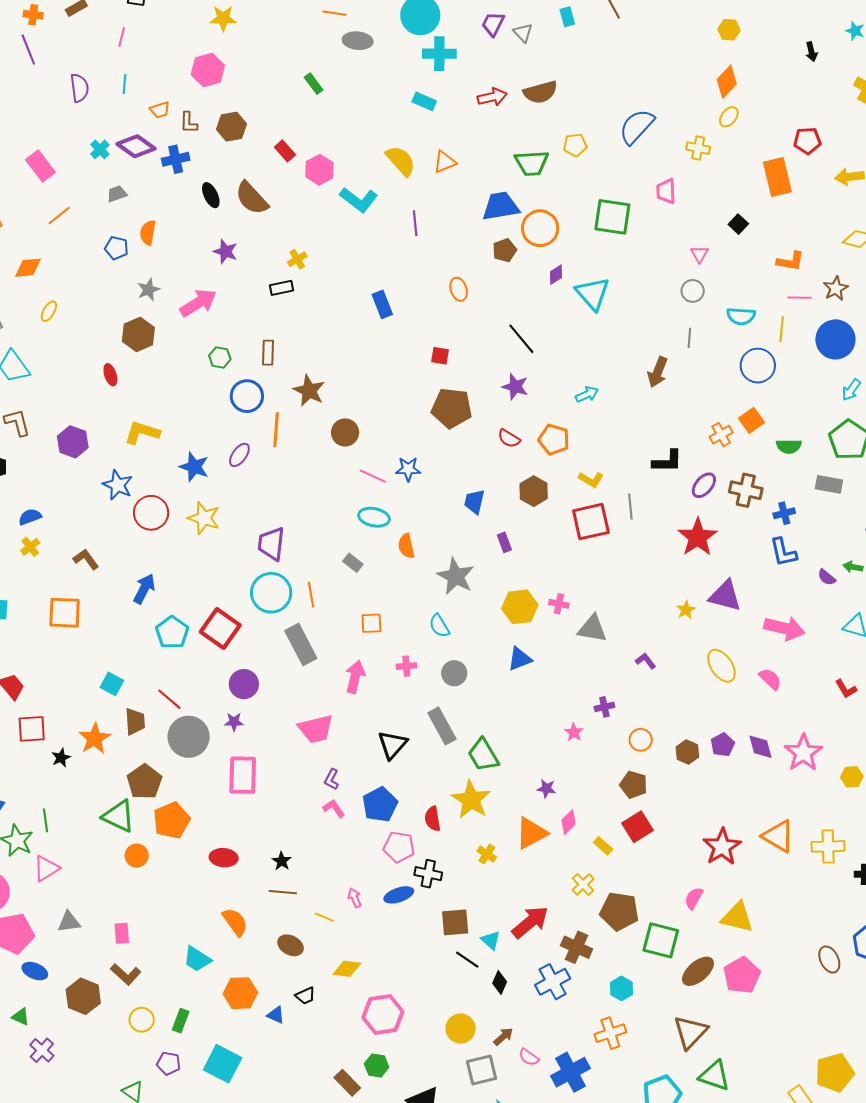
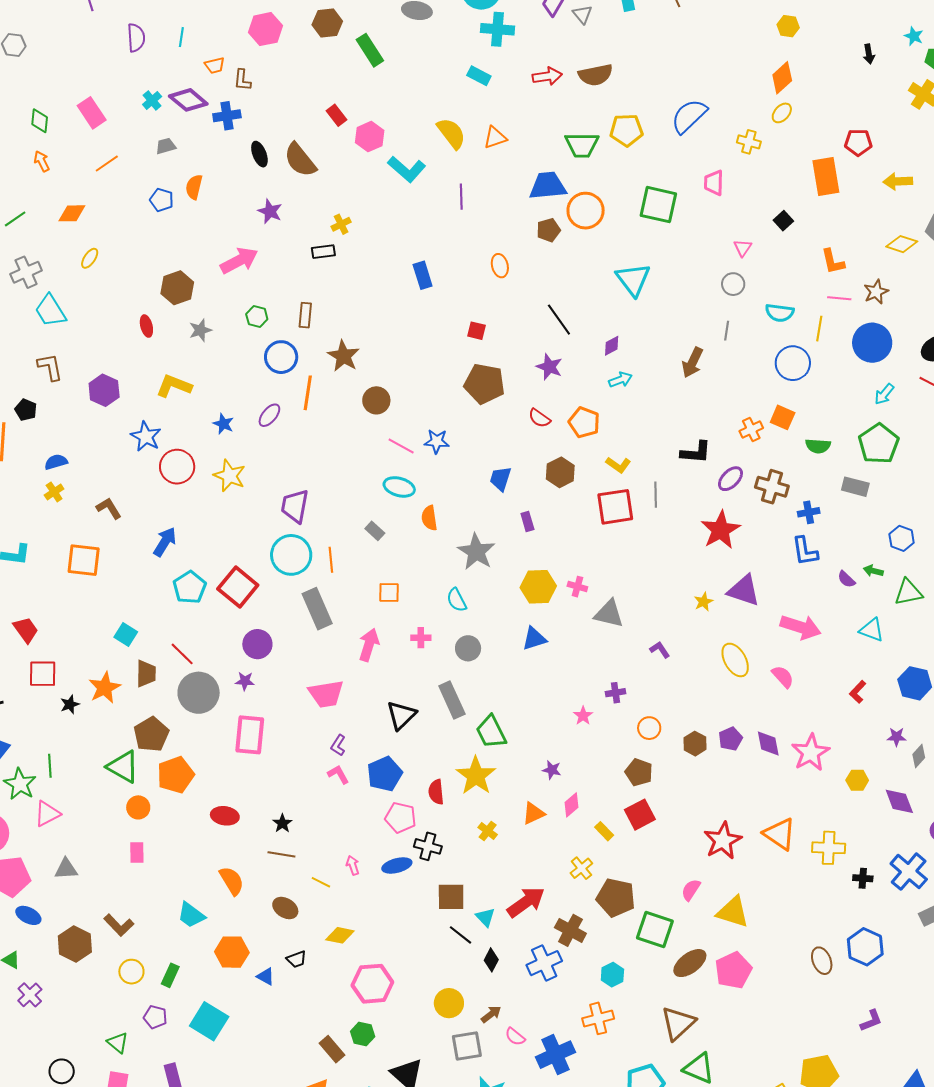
green rectangle: (314, 84) -> (370, 50), size x1.5
brown hexagon: (231, 127) -> (327, 23), moved
yellow pentagon: (575, 145) -> (626, 130), size x1.4
orange L-shape: (790, 261) -> (833, 261), turned 64
purple diamond: (556, 275) -> (612, 346), moved
gray star: (148, 290) -> (200, 330), moved
orange square: (751, 420) -> (783, 417), turned -35
blue star: (194, 467) -> (223, 424), size x0.7
red L-shape: (846, 689) -> (858, 692), turned 70
orange triangle: (531, 833) -> (534, 813), size x0.7
pink rectangle: (122, 933) -> (137, 853), moved

